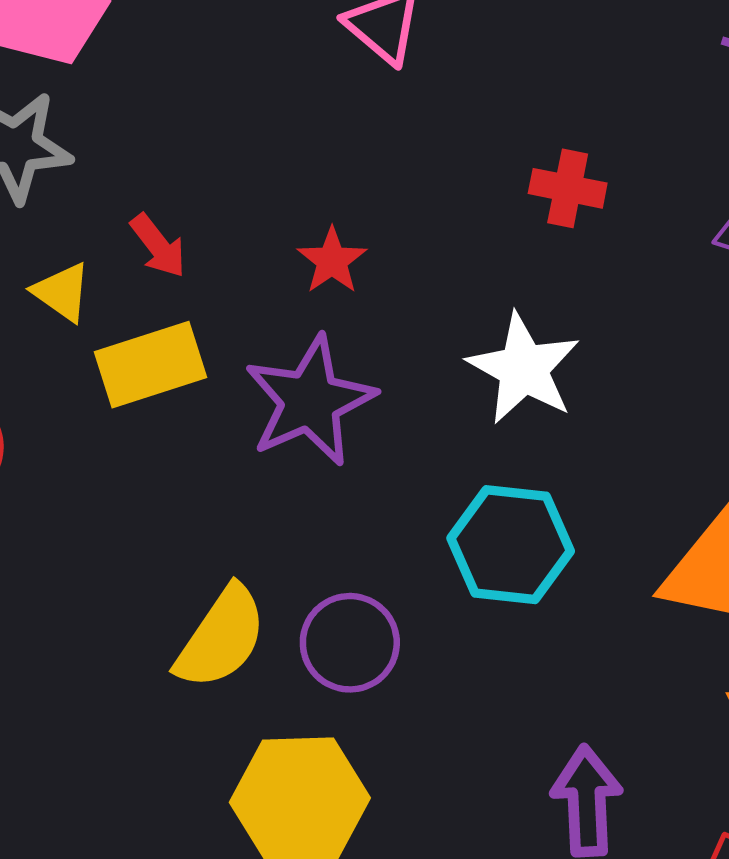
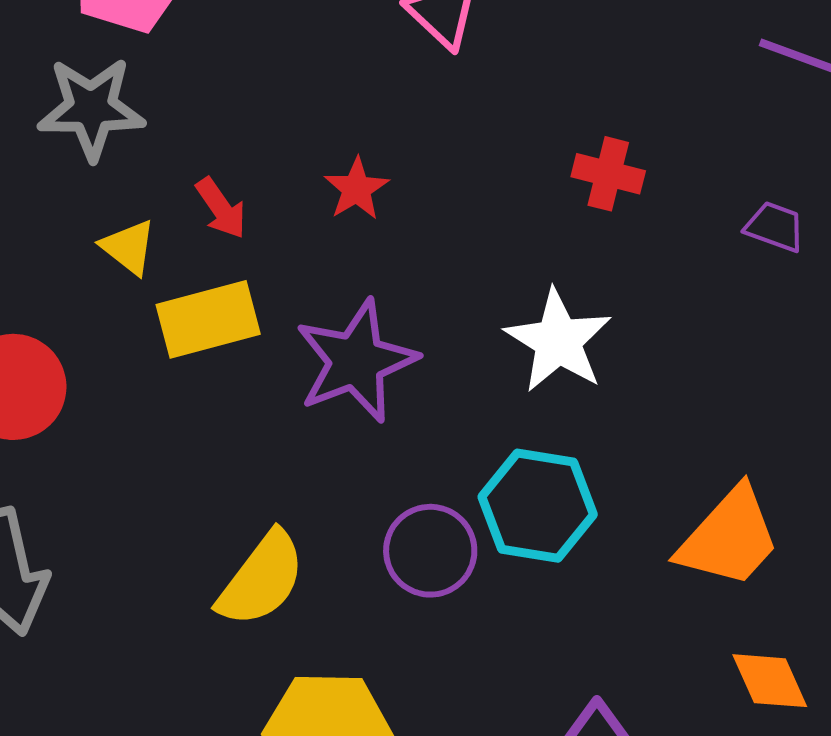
red star: (332, 261) -> (356, 189), moved
purple circle: (350, 643) -> (430, 551), moved

